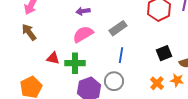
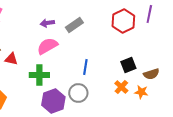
gray rectangle: (118, 28) -> (74, 25), moved
red triangle: (53, 58) -> (11, 59), moved
orange cross: (157, 83) -> (121, 87), moved

